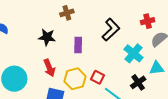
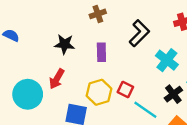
brown cross: (67, 13) -> (98, 14), moved
red arrow: (49, 68) -> (57, 79), moved, turned 54

